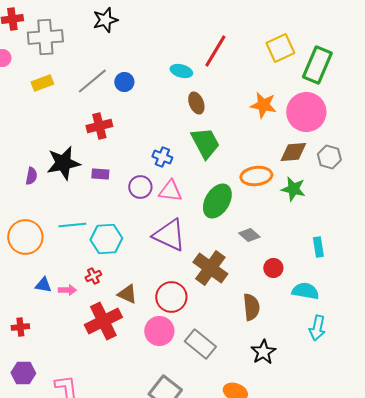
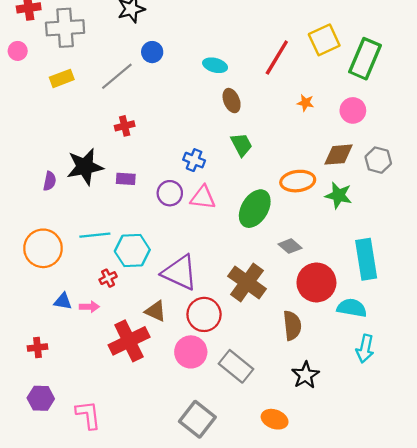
red line: (215, 51) -> (277, 58), moved
blue circle: (124, 82) -> (152, 52), moved
orange star: (263, 105) -> (305, 103), size x0.6
pink circle: (306, 112) -> (353, 110), size x0.6
red cross: (99, 126) -> (125, 126), size x0.7
green trapezoid: (205, 143) -> (241, 145), size x0.7
purple triangle: (169, 235) -> (180, 273), moved
cyan rectangle: (318, 247) -> (366, 259), size x1.8
red circle: (273, 268) -> (316, 282), size x1.8
red cross: (93, 276) -> (108, 278), moved

